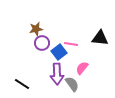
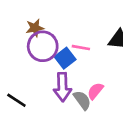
purple circle: (42, 43) -> (43, 46), size x1.5
pink semicircle: (82, 68) -> (95, 91), moved

